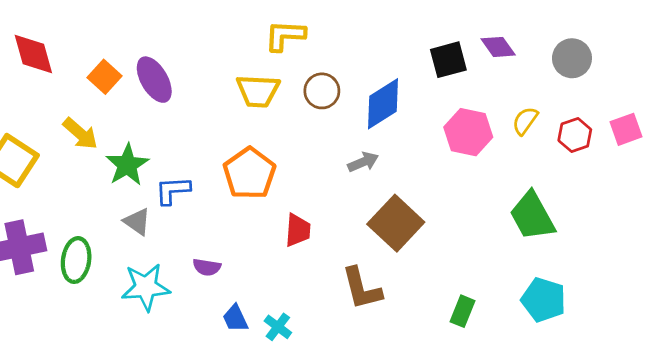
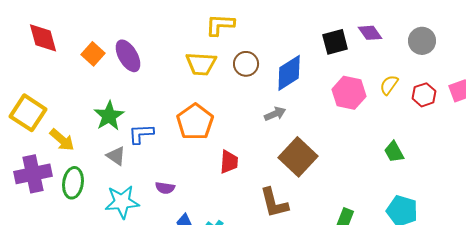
yellow arrow: (80, 134) -> (62, 140), moved
green trapezoid: (532, 216) -> (394, 152), size x0.6

